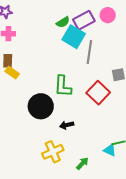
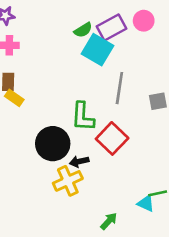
gray line: (89, 52) -> (119, 88), moved
red square: (98, 93) -> (112, 138), moved
black arrow: (67, 125) -> (79, 161), moved
yellow cross: (53, 152) -> (68, 181), moved

